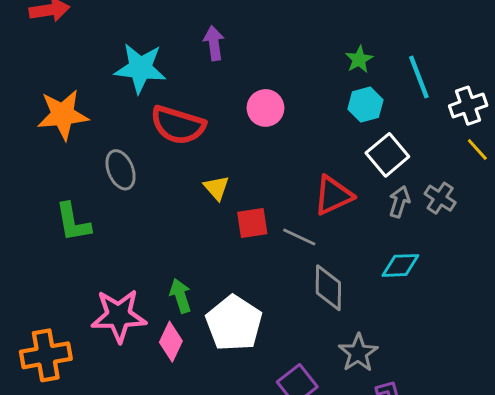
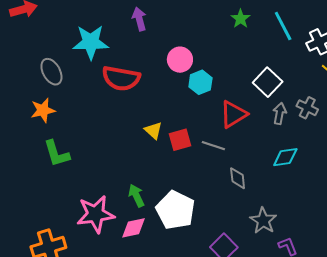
cyan hexagon: (365, 105) -> (200, 82), moved
orange star: (63, 115) -> (43, 110), moved, size x0.7
gray ellipse: (121, 170) -> (51, 72), moved
yellow triangle: (216, 188) -> (153, 130), moved
gray diamond: (328, 288) -> (238, 178), size x0.7
pink diamond: (171, 342) -> (133, 228), turned 60

